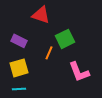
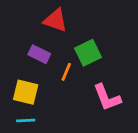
purple rectangle: (19, 41) -> (39, 54), moved
yellow square: (19, 68) -> (26, 92), turned 30

